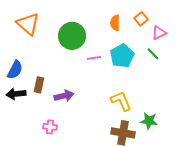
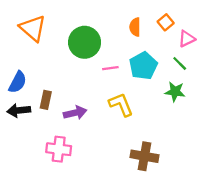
yellow L-shape: (121, 101) -> (121, 105), moved
green star: (149, 121) -> (175, 92), moved
pink cross: (50, 127) -> (59, 149), size x1.5

